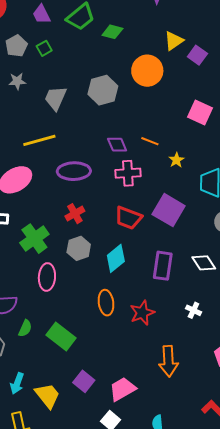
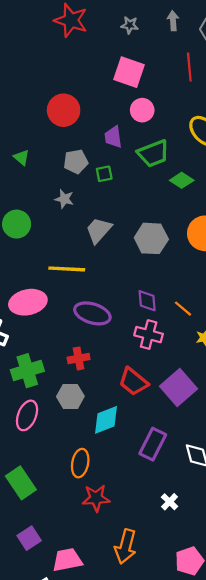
red star: (142, 313) -> (96, 498), moved

